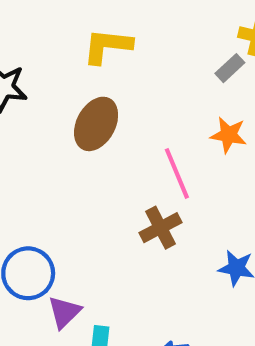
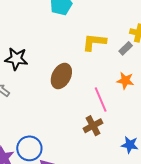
yellow L-shape: (107, 46) -> (94, 42), moved

